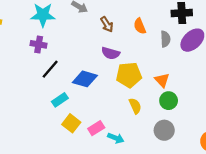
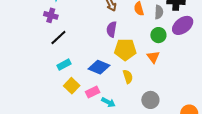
gray semicircle: (165, 39) -> (159, 12), moved
purple semicircle: (111, 53) -> (112, 29), turned 77
blue diamond: (85, 79) -> (99, 67), moved
green circle: (169, 101) -> (158, 35), moved

